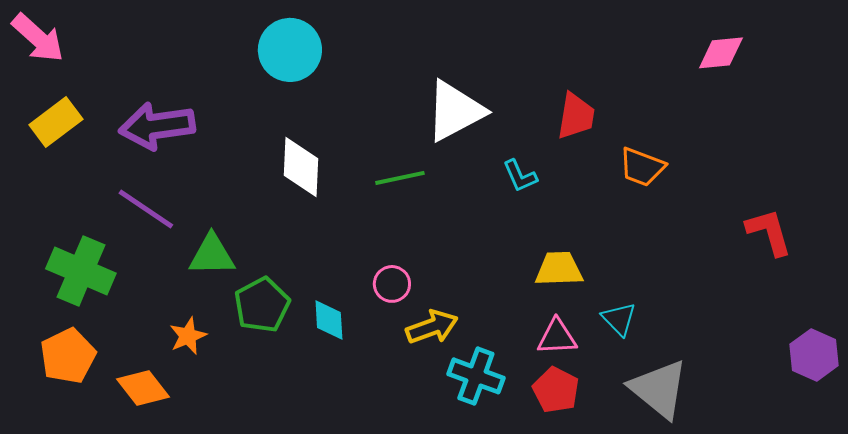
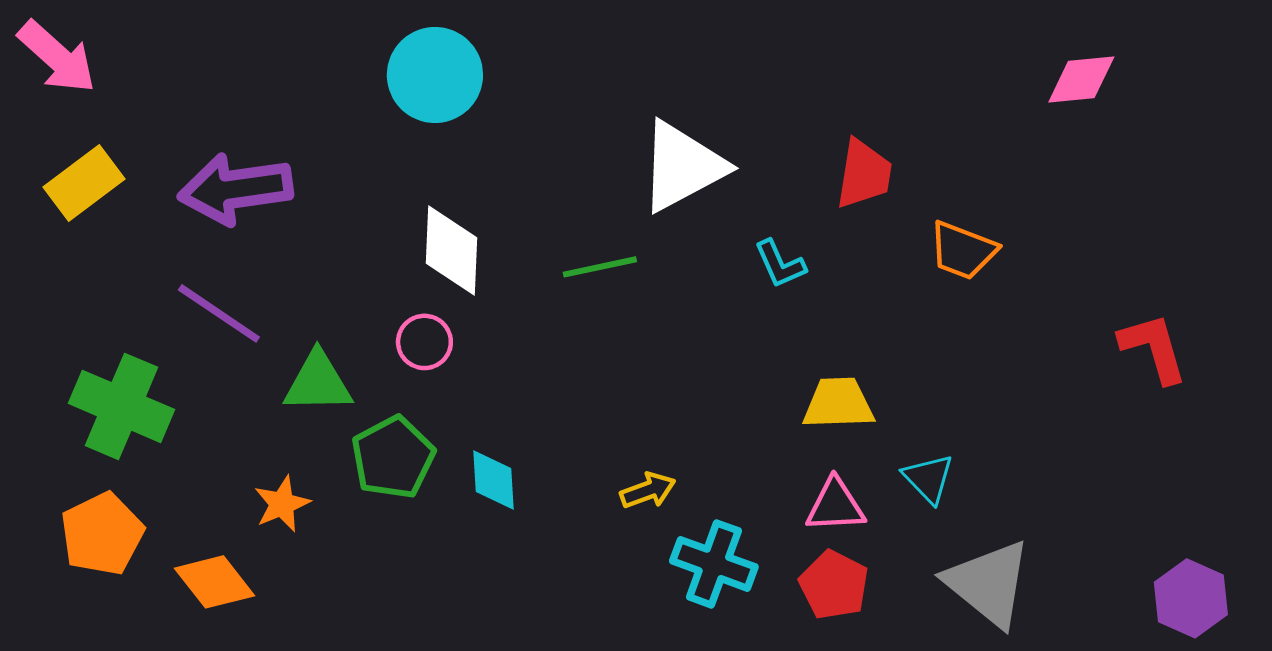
pink circle: (392, 284) -> (424, 342), moved
yellow arrow: (432, 327) -> (648, 490), size x0.7
purple hexagon: (814, 355) -> (1191, 598), moved

